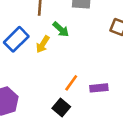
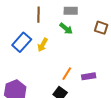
green arrow: (61, 29) -> (66, 29), moved

